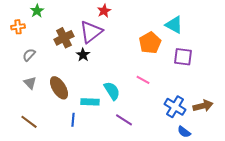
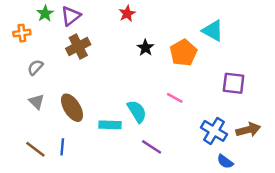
purple triangle: (91, 32) -> (71, 16), moved, size x0.7
black star: (83, 55) -> (145, 48), moved
purple square: (183, 57) -> (234, 83), moved
blue line: (73, 120) -> (62, 147), moved

